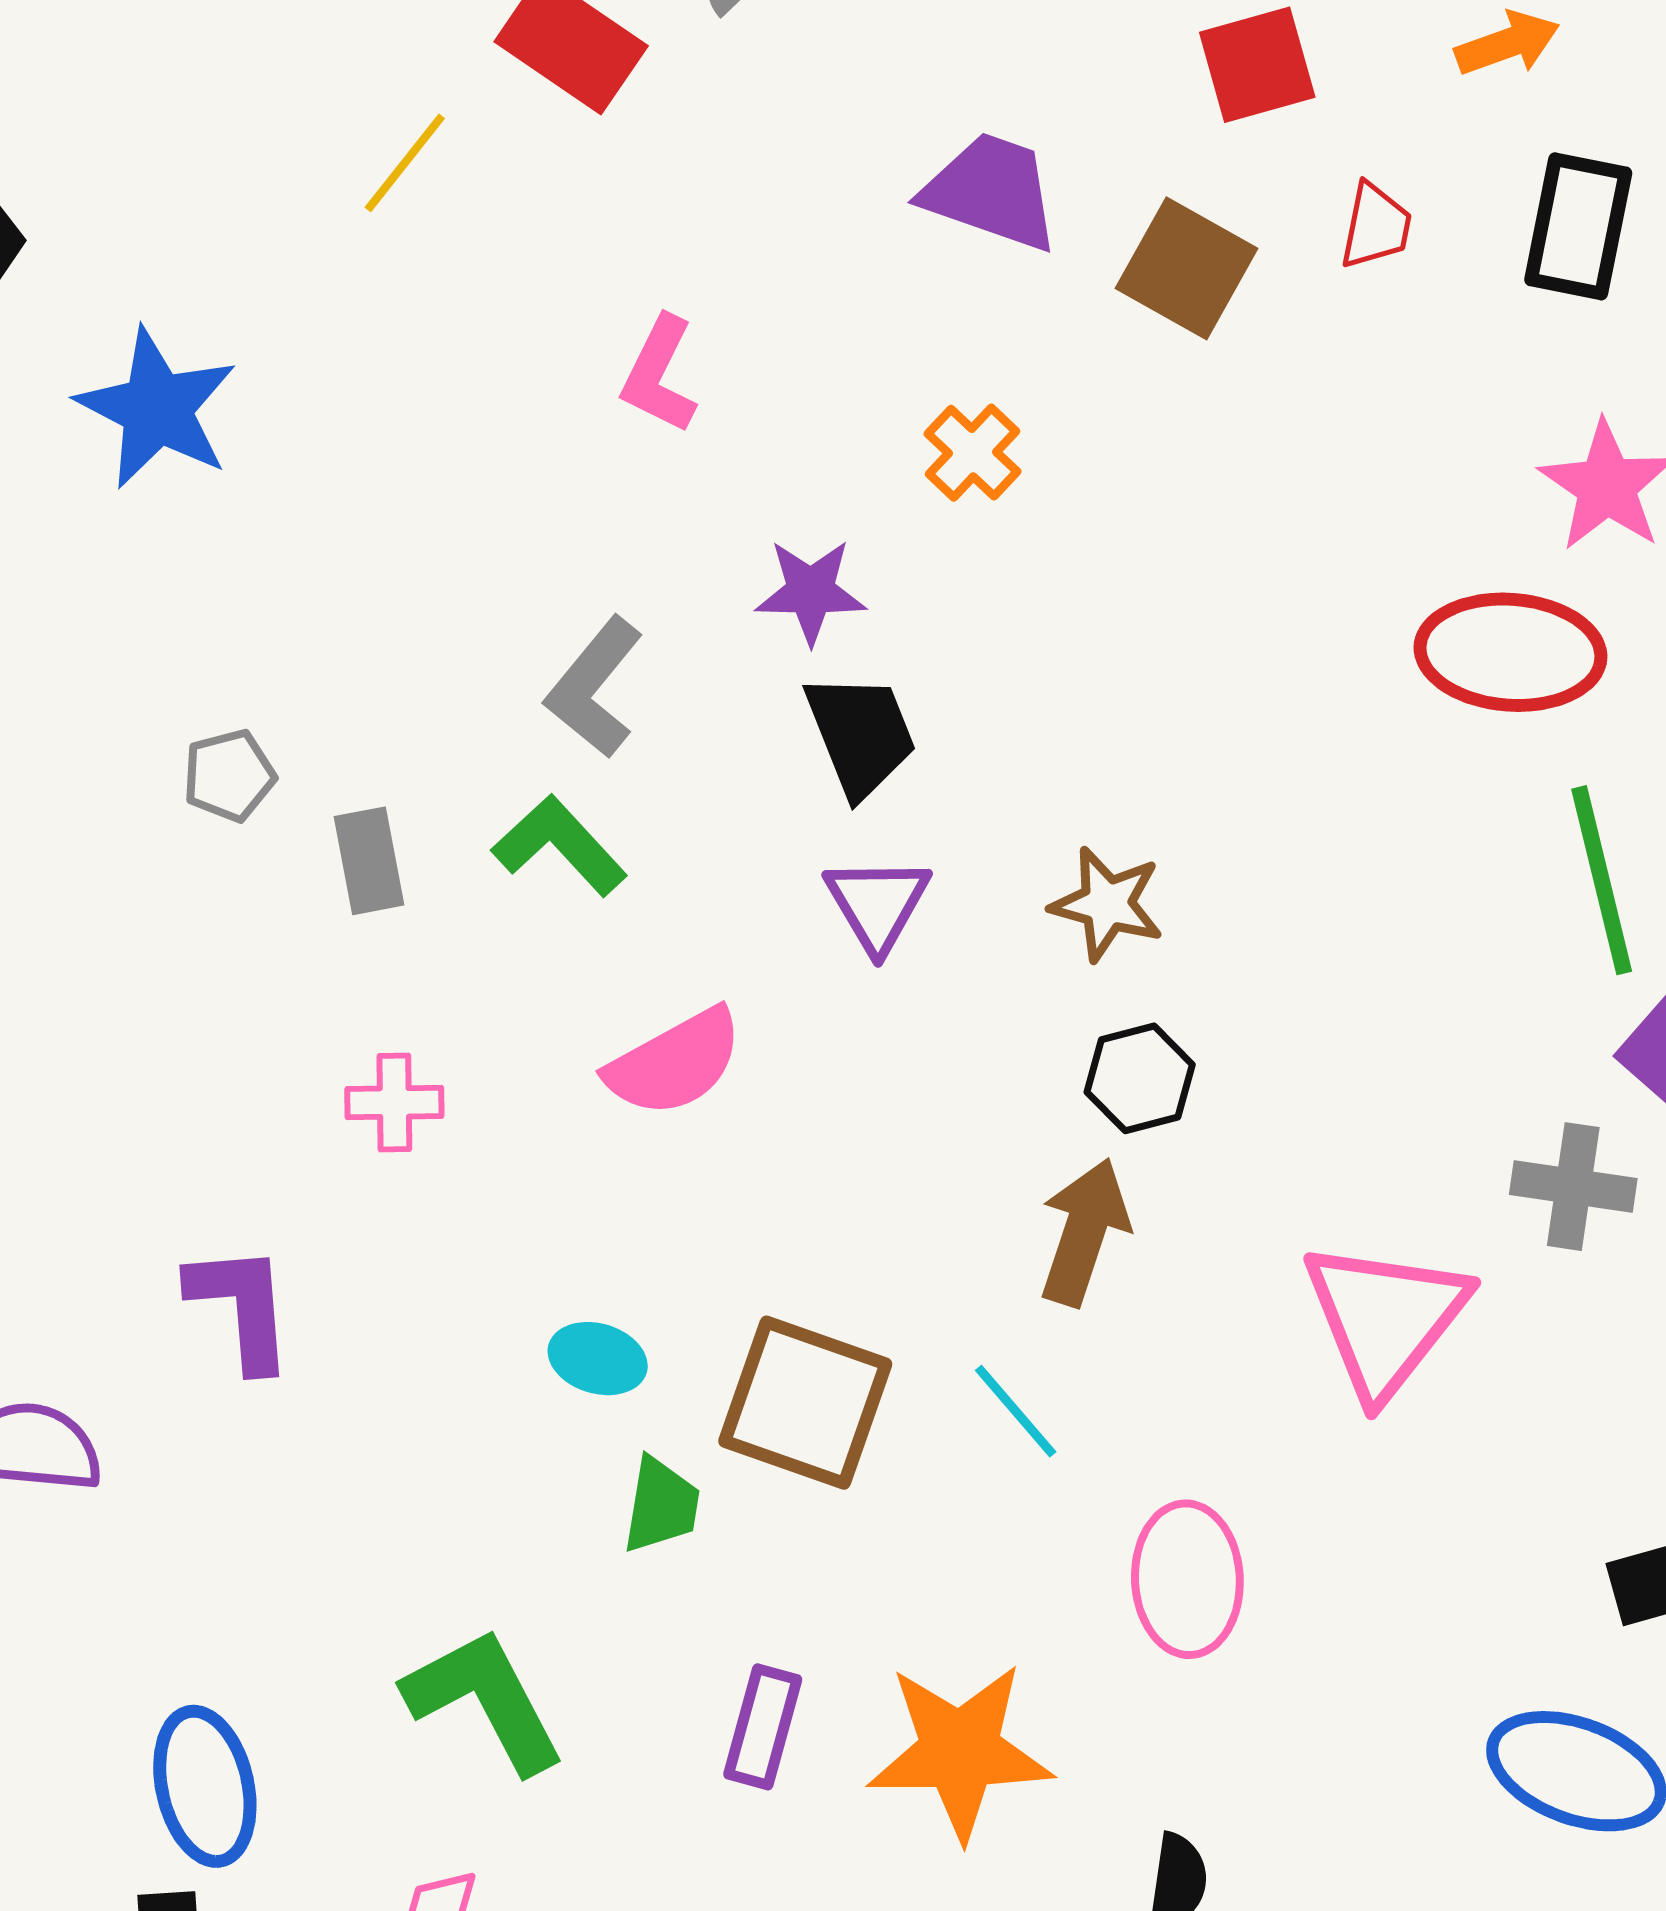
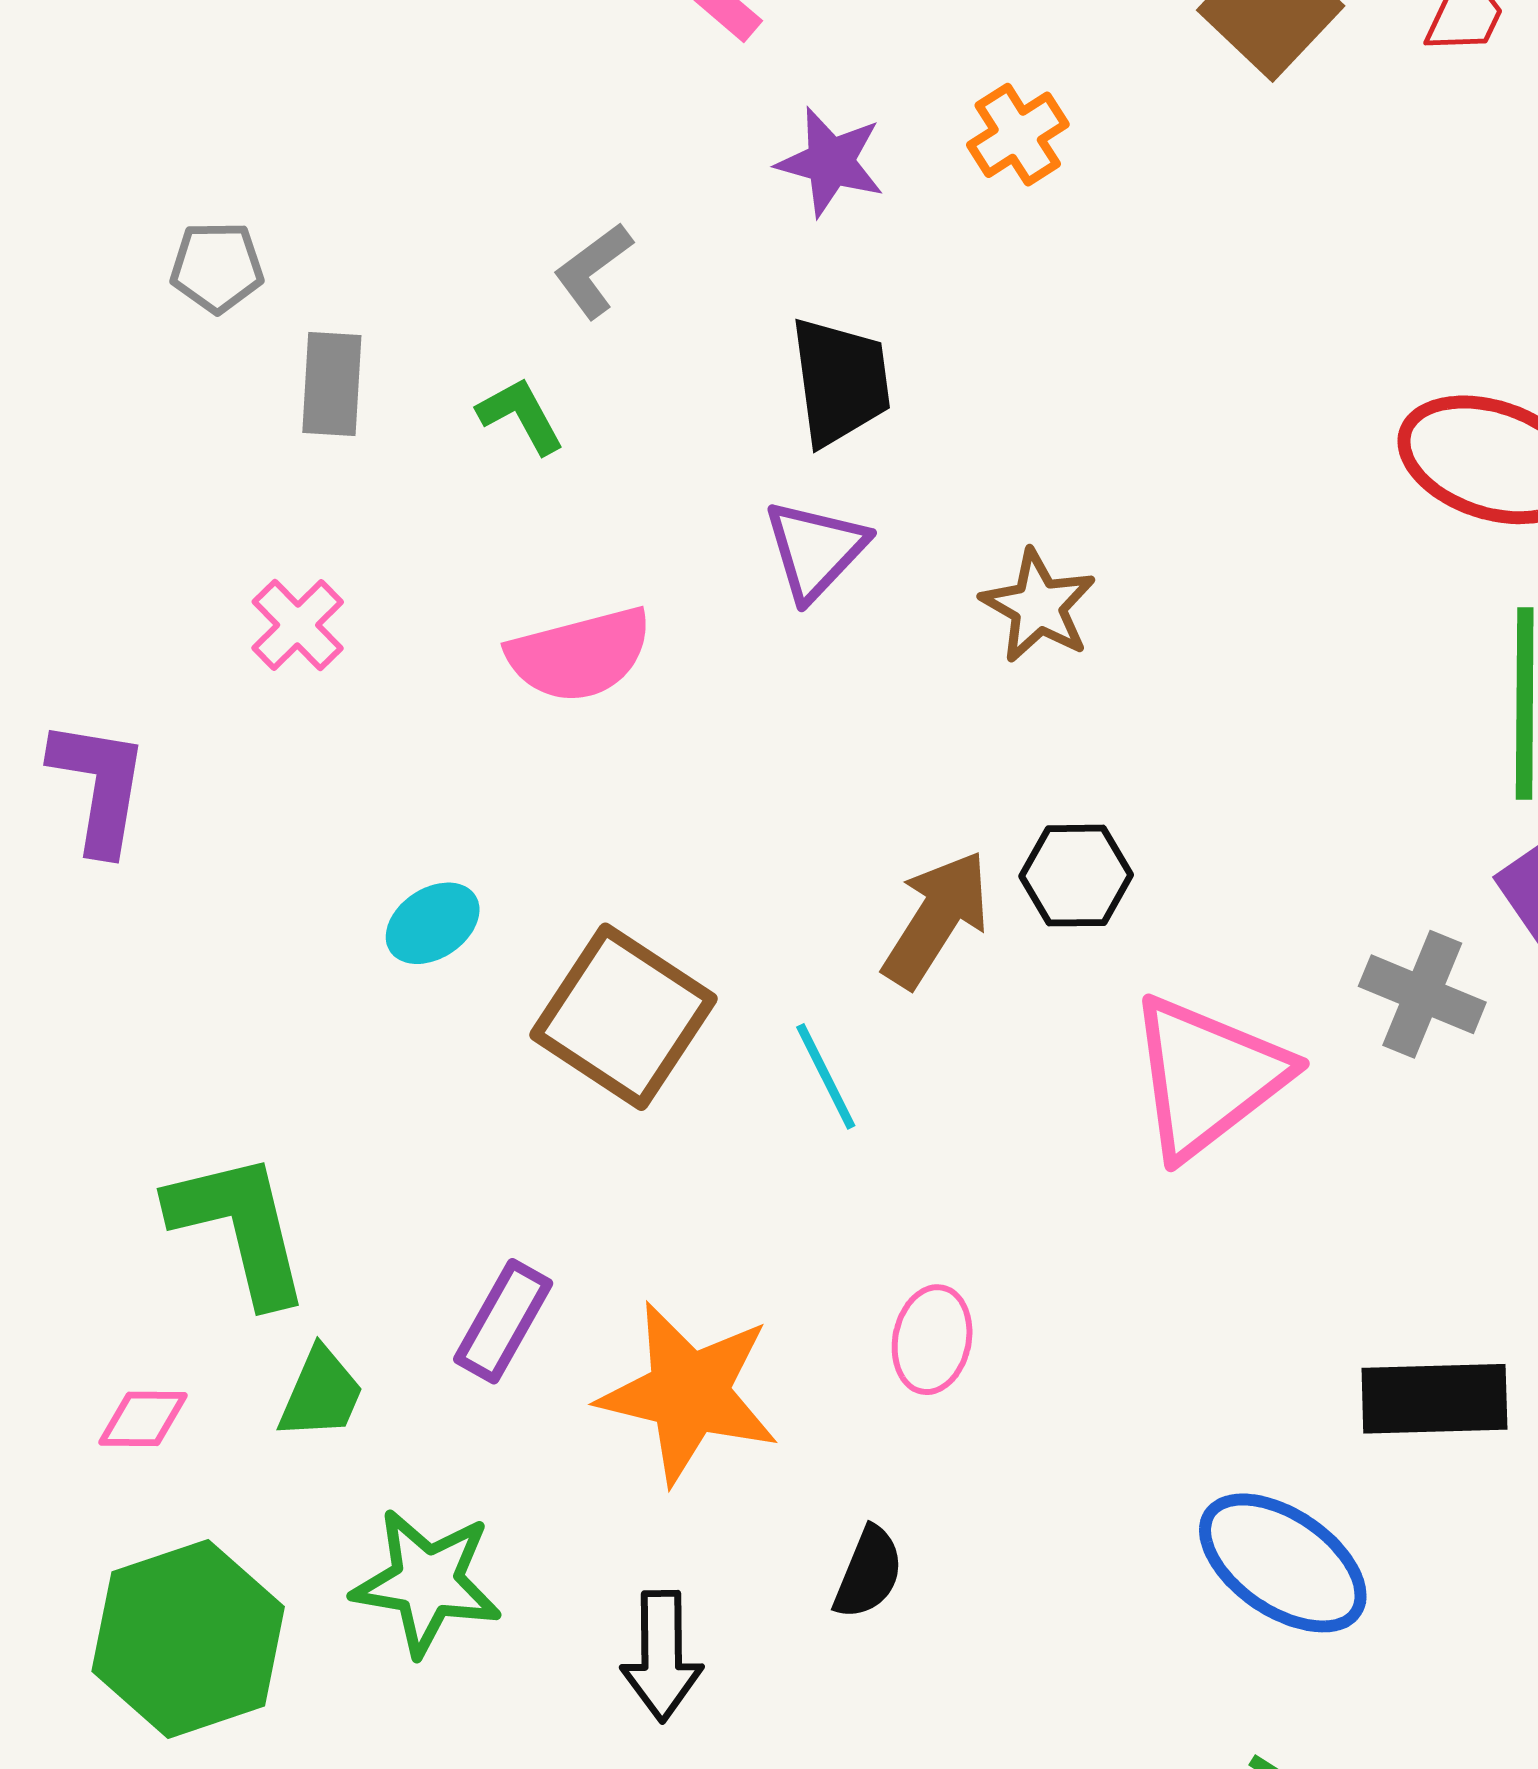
purple star: (811, 591) -> (830, 162), moved
gray L-shape: (594, 687) -> (593, 270), size x0.7
green L-shape: (560, 845) -> (521, 416), size x0.7
black hexagon: (1140, 1078) -> (1076, 876), moved
pink cross: (394, 1103) -> (298, 625), turned 32
cyan ellipse: (598, 1359) -> (433, 923), turned -64
green trapezoid: (661, 1505) -> (321, 1394), moved
pink ellipse: (1187, 1579) -> (932, 1340), moved, size x0.7

